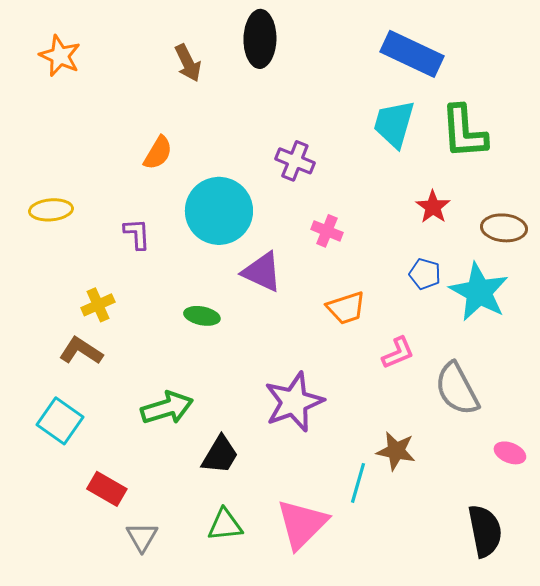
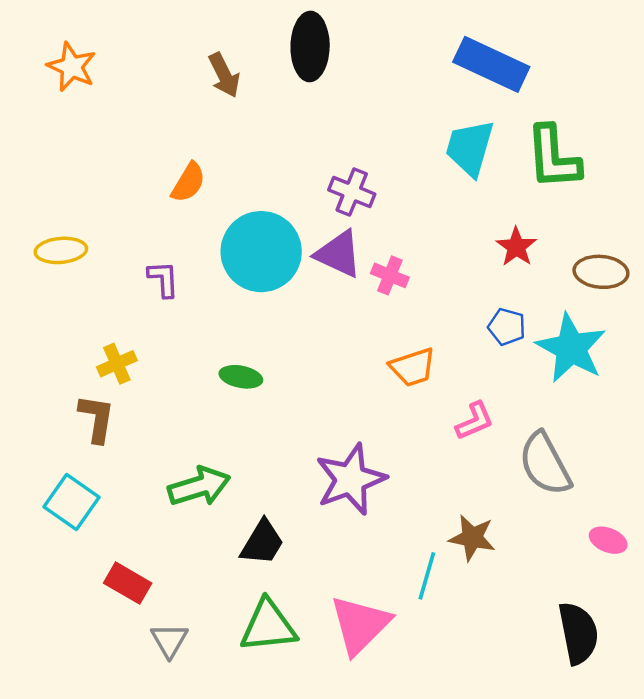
purple triangle: (262, 272) -> (339, 254), moved
brown L-shape: (81, 351) -> (97, 419), turned 66
green triangle: (225, 525) -> (268, 626), size x1.4

